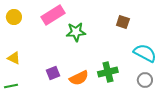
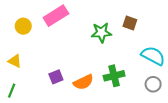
yellow circle: (14, 17) -> (23, 26), moved
green star: (76, 32) -> (101, 32), moved
green line: (11, 86) -> (12, 91), turned -56

